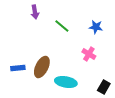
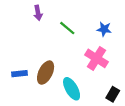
pink cross: (89, 54) -> (97, 58), size x1.5
cyan ellipse: (66, 82) -> (72, 89), turned 50

